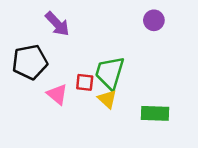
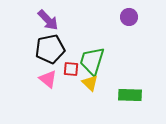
black pentagon: (30, 62) -> (50, 49), moved

